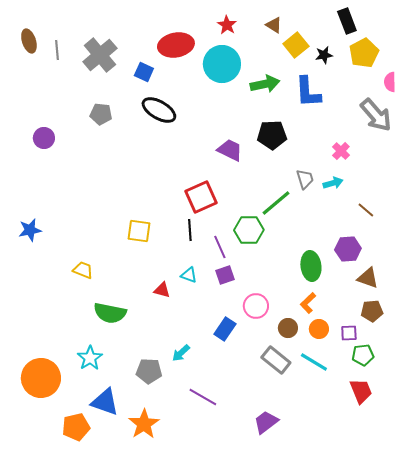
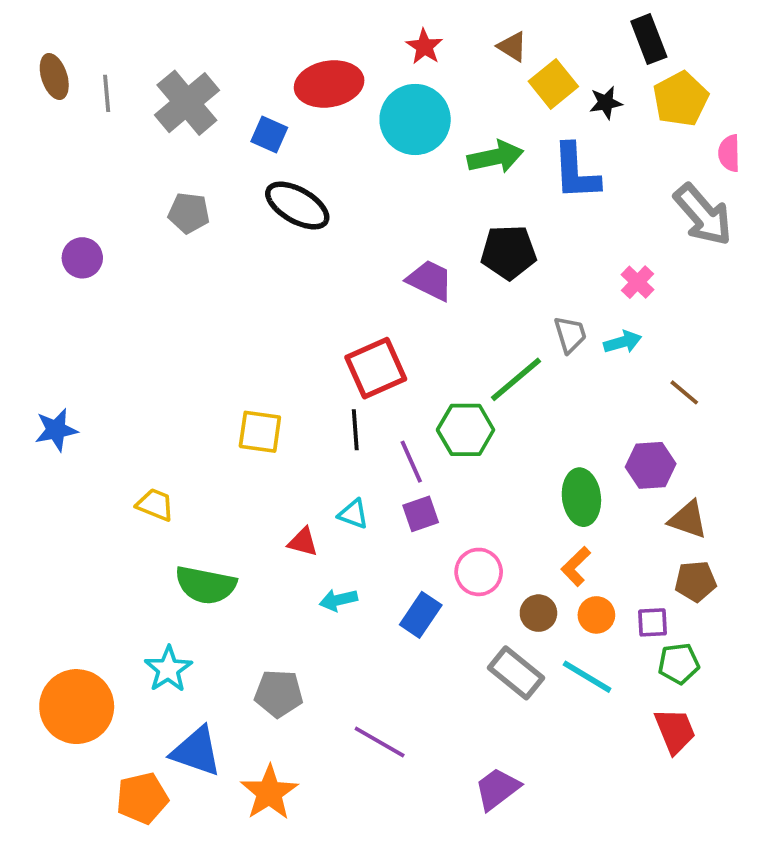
cyan arrow: (181, 353) -> (338, 600), moved, turned 30

